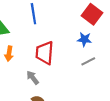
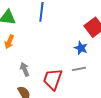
red trapezoid: (45, 53) -> (53, 79), moved

